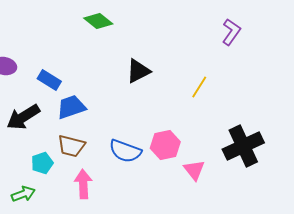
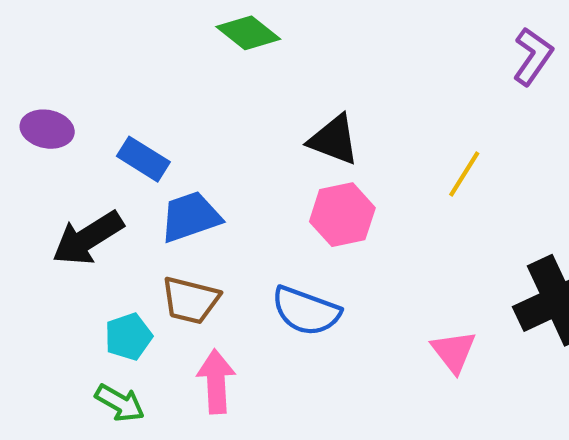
black triangle: (138, 71) -> (334, 140), turned 48
pink hexagon: (165, 145) -> (342, 215), moved
green arrow: (23, 194) -> (120, 403), moved, turned 50

